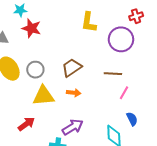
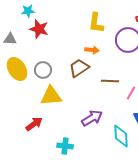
brown line: (113, 74) -> (110, 81), moved
orange arrow: (74, 93) -> (92, 50), moved
purple arrow: (73, 127) -> (92, 118), moved

